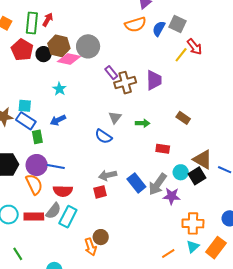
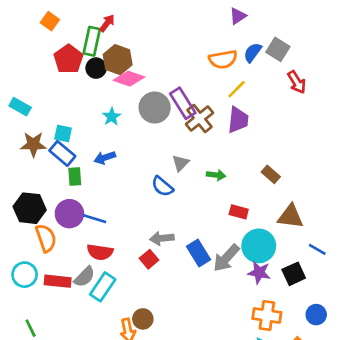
green rectangle: (32, 23) -> (92, 41), moved
orange semicircle: (135, 24) -> (223, 59), moved
gray circle: (88, 46) -> (155, 108), moved
yellow line: (181, 55) -> (237, 89), moved
purple rectangle: (111, 73) -> (183, 103), size x1.6
brown cross: (125, 83) -> (199, 118), turned -30
brown triangle: (203, 159) -> (290, 216), moved, turned -30
cyan circle: (181, 172) -> (259, 246), size x1.6
black square: (197, 176) -> (294, 274), moved
orange semicircle: (34, 184) -> (46, 238), moved
red square: (100, 192) -> (149, 259), turned -32
purple star: (172, 196) -> (259, 273), moved

